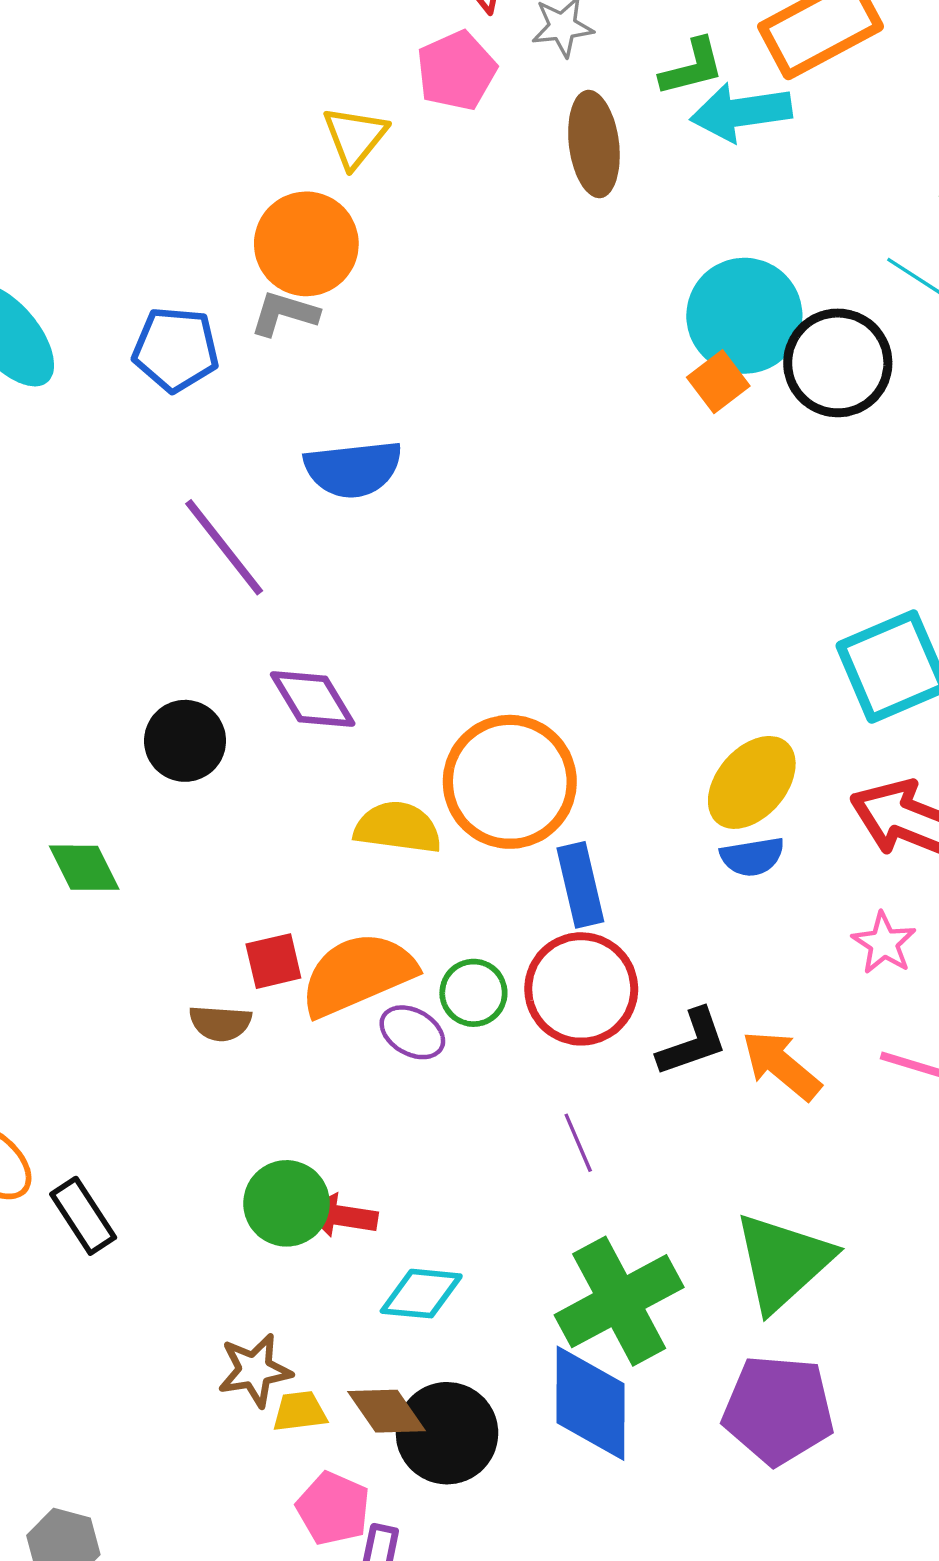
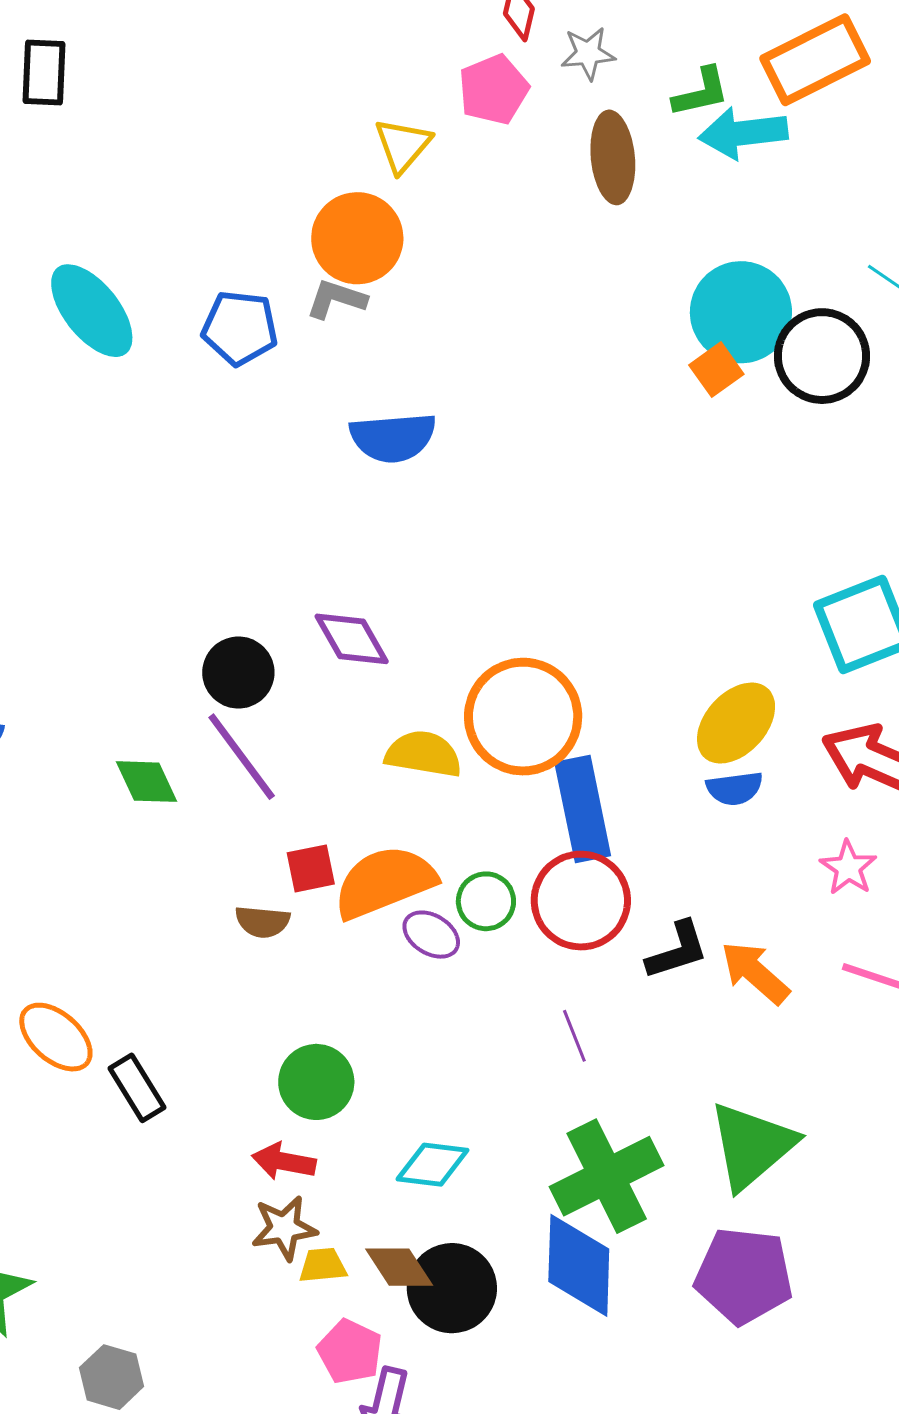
purple line: (224, 547) -> (242, 757), moved
blue rectangle: (580, 885) -> (583, 809), size x1.4
red arrow: (341, 1216) -> (284, 1161), moved

